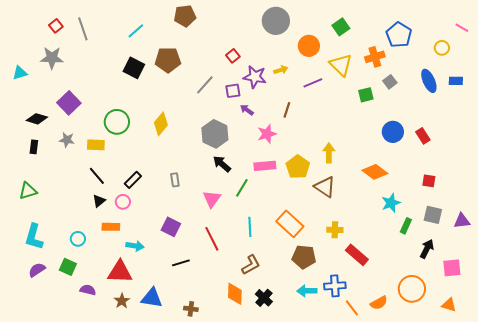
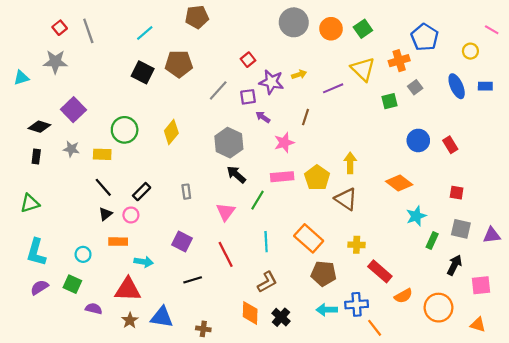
orange circle: (309, 46) -> (331, 29), moved
orange semicircle: (379, 303) -> (403, 296), moved

